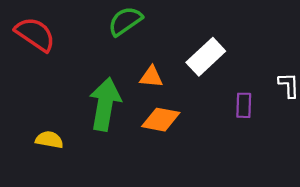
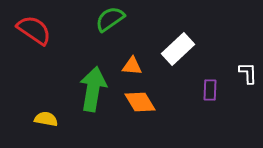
orange diamond: (161, 120) -> (140, 102), turned 48

